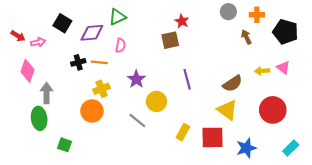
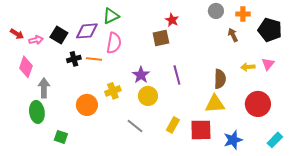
black square: (62, 23) -> (59, 35), moved
pink semicircle: (121, 45) -> (114, 43), size x1.5
pink triangle: (283, 68) -> (268, 64), turned 32
purple star: (136, 79) -> (141, 75), moved
brown semicircle: (233, 84) -> (220, 79), turned -54
yellow cross: (101, 89) -> (113, 91), moved
yellow triangle: (227, 110) -> (215, 104), turned -40
gray line: (137, 121) -> (135, 126), moved

